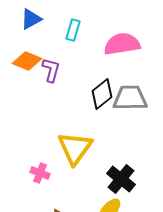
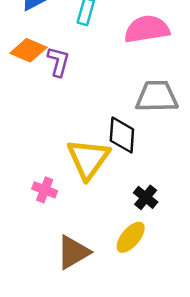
black diamond: (102, 94) -> (122, 135), moved, turned -48
black cross: (121, 179) -> (146, 197), size x0.7

